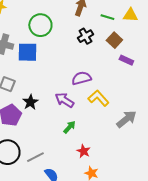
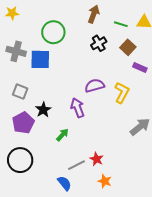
yellow L-shape: (98, 98) -> (122, 93), moved, turned 70
purple arrow: (64, 100) -> (78, 108), turned 36
green arrow: (69, 127) -> (62, 135), moved
gray line: (35, 157) -> (77, 165), moved

